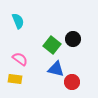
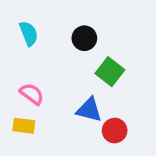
black circle: (73, 39) -> (84, 38), moved
green square: (52, 45) -> (110, 72), moved

